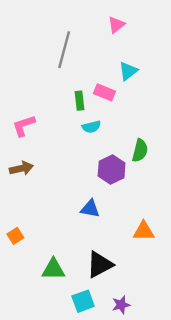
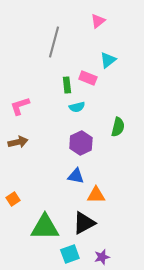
purple hexagon: (112, 169) -> (81, 143), moved
orange triangle: (144, 231) -> (96, 195), moved
green triangle: (53, 269) -> (45, 227), size x1.4

